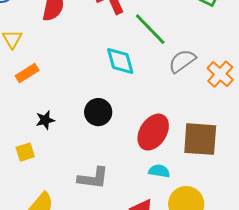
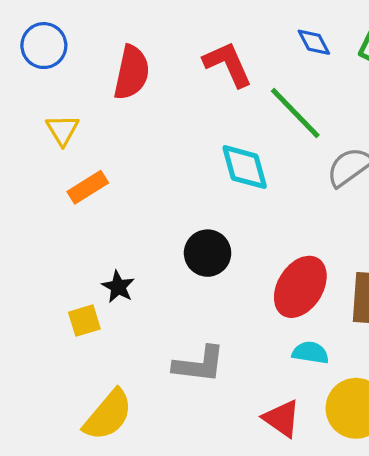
black star: (45, 120) -> (118, 287), moved, turned -30

